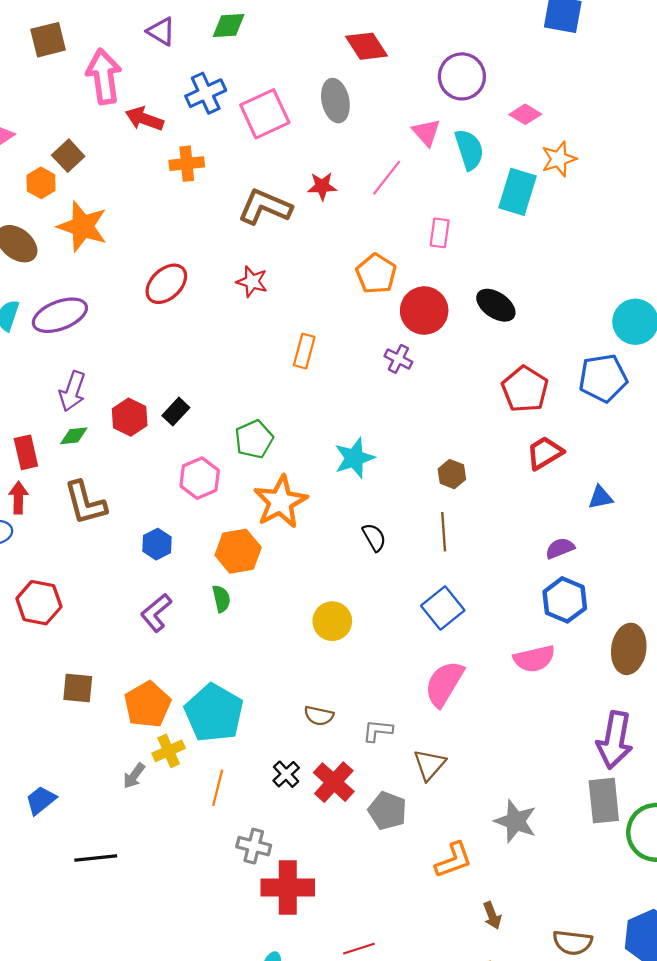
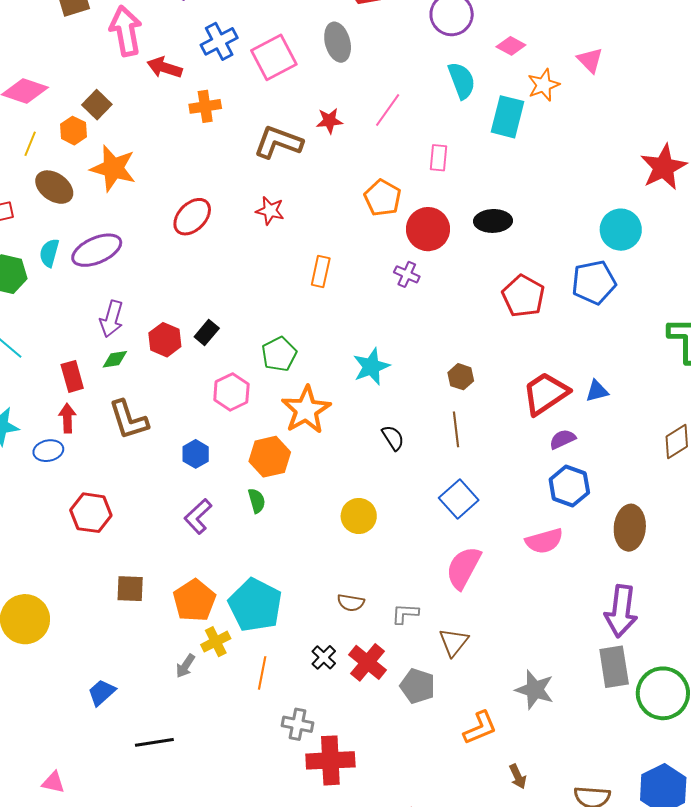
pink triangle: (426, 132) -> (590, 60), moved
black ellipse: (496, 305) -> (493, 221), turned -33
red trapezoid: (545, 453) -> (546, 393), moved, size x1.4

